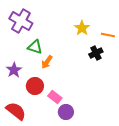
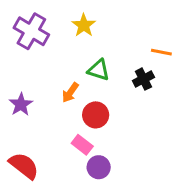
yellow star: (82, 28) -> (84, 25), moved
green triangle: (35, 47) -> (99, 70), moved
red circle: (35, 86) -> (96, 115), moved

